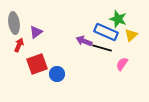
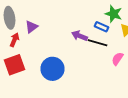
blue rectangle: (106, 32) -> (102, 27), size x0.6
red square: (37, 64) -> (14, 65), moved
blue circle: (57, 74) -> (52, 69), size x1.5

